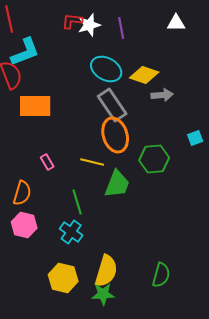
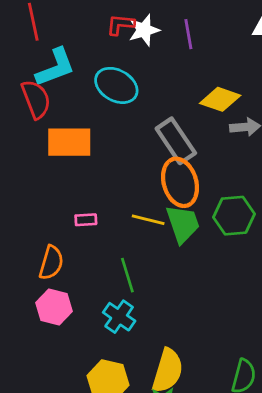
cyan ellipse: (106, 69) -> (116, 85), moved
pink rectangle: (47, 162) -> (86, 220), turned -63
green trapezoid: (117, 184) -> (183, 224), moved, turned -40

